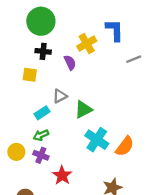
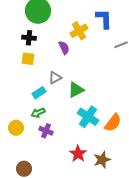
black cross: (43, 51) -> (29, 38), moved
purple cross: (41, 155) -> (46, 131), moved
red star: (62, 175) -> (78, 154), moved

